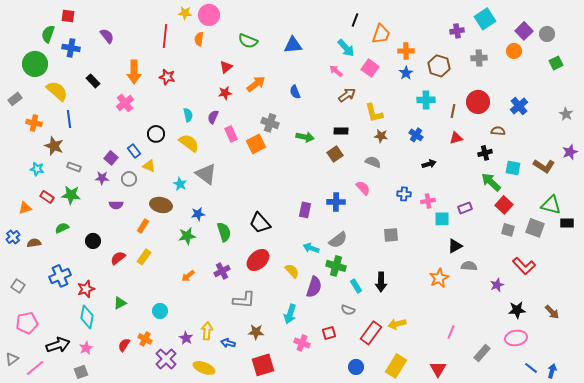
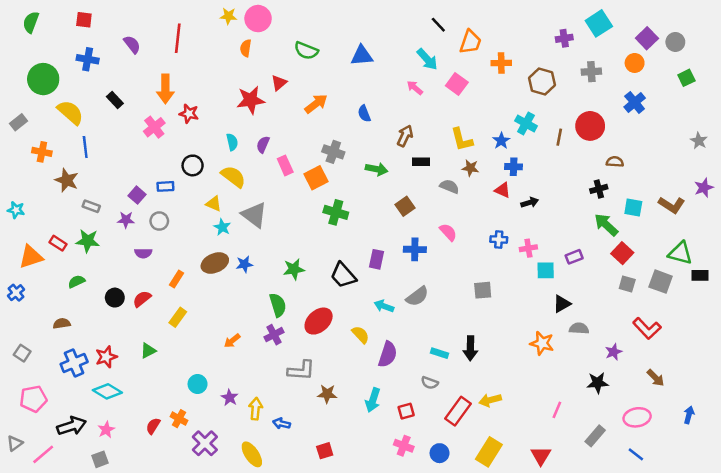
black line: (355, 20) -> (438, 25), turned -64
green semicircle: (48, 34) -> (31, 22), moved
red line: (165, 36) -> (178, 38), moved
blue star: (406, 73) -> (501, 141), moved
red star: (167, 77) -> (189, 114), moved
red star: (225, 93) -> (251, 100), moved, size x1.6
brown arrow: (347, 95) -> (405, 136), moved, turned -30
cyan cross: (426, 100) -> (526, 123), turned 30
blue cross: (519, 106) -> (635, 102), moved
blue cross: (416, 135) -> (514, 167), turned -32
red triangle: (456, 138) -> (502, 190), moved, turned 40
blue rectangle: (134, 151) -> (165, 186), turned -56
brown square: (335, 154) -> (405, 206), moved
gray semicircle: (373, 162) -> (449, 186), moved
yellow triangle: (149, 166) -> (214, 204), moved
cyan star: (37, 169) -> (16, 210), moved
brown ellipse: (161, 205) -> (215, 263), moved, turned -35
orange triangle: (25, 208) -> (31, 257), size x1.5
black trapezoid: (260, 223) -> (343, 275), moved
green semicircle: (224, 232) -> (278, 305), moved
green star: (187, 236) -> (294, 269), moved
brown semicircle: (34, 243) -> (62, 323), moved
red semicircle: (118, 258) -> (142, 299), moved
green cross: (336, 266) -> (336, 212), moved
blue cross: (60, 276) -> (74, 363), moved
orange star: (439, 278) -> (542, 343), turned -30
cyan rectangle: (356, 286) -> (440, 353), turned -40
green triangle: (120, 303) -> (148, 351), moved
black star: (517, 310) -> (598, 383), moved
brown arrow: (552, 312) -> (656, 378), moved
cyan arrow: (290, 314) -> (373, 400), moved
cyan diamond: (87, 317) -> (107, 391), turned -70
brown star: (256, 332) -> (327, 394), moved
purple star: (186, 338) -> (230, 398), moved
pink cross: (302, 343) -> (404, 446), moved
red square: (263, 365) -> (325, 451), size x0.6
yellow ellipse: (204, 368) -> (252, 454), turned 35
blue line: (531, 368) -> (636, 454), moved
blue arrow: (552, 371) -> (689, 415), moved

